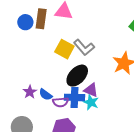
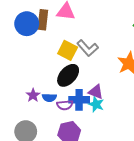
blue circle: (25, 22) -> (27, 24), size x1.5
black ellipse: (77, 76) -> (68, 75), moved
blue semicircle: (46, 95) -> (49, 98), turned -32

